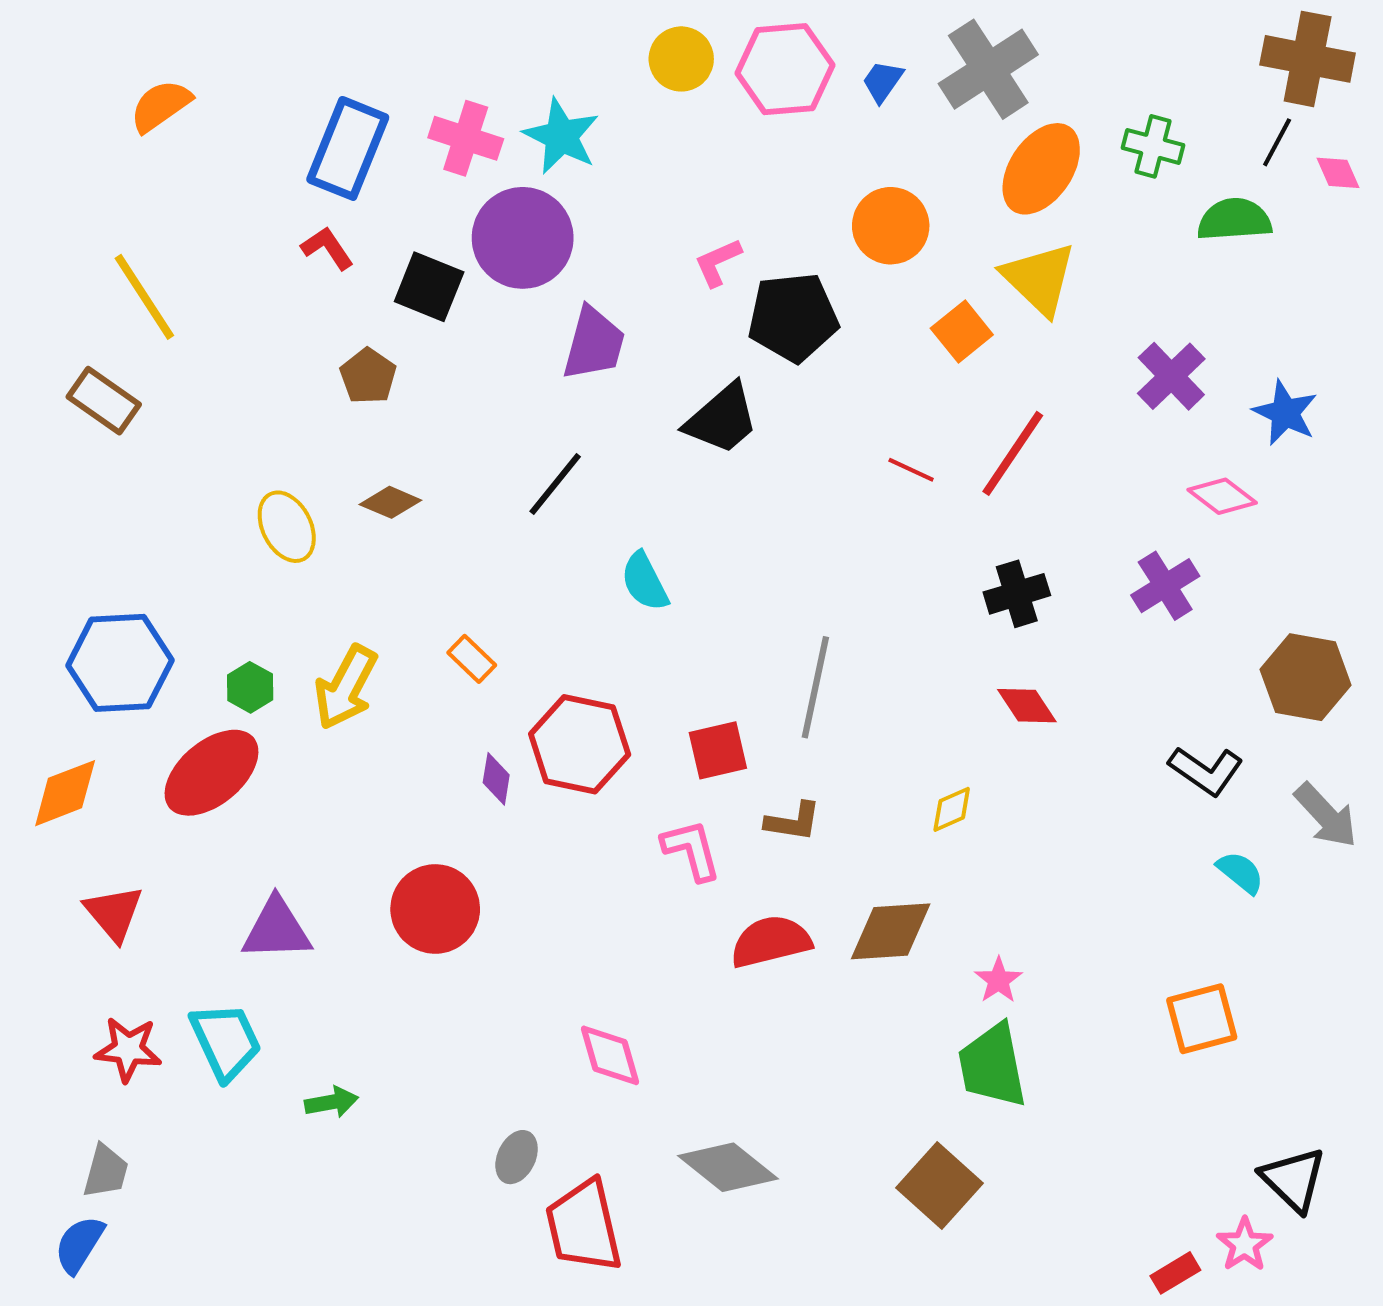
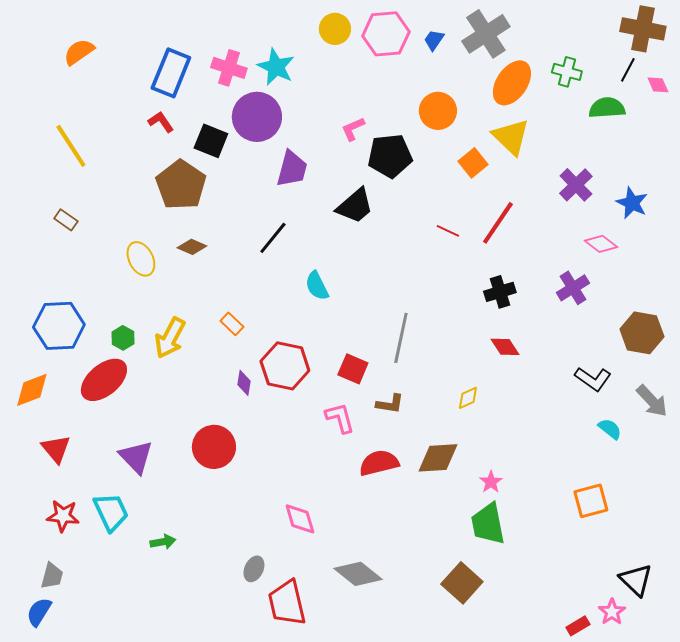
brown pentagon: (368, 376) -> (181, 185), size x1.8
brown rectangle: (104, 401) -> (66, 220), moved, size x0.7
red square: (718, 750) -> (353, 369), turned 36
purple triangle: (277, 929) -> (136, 457), turned 48

